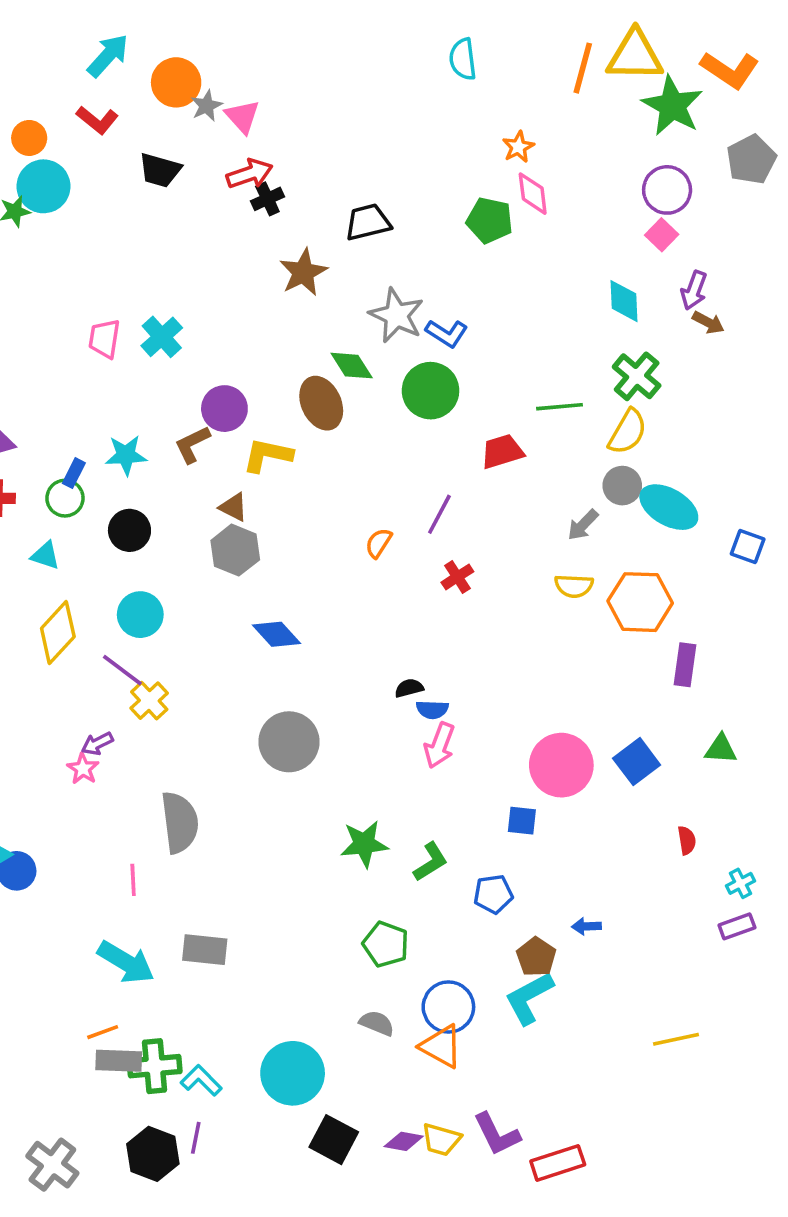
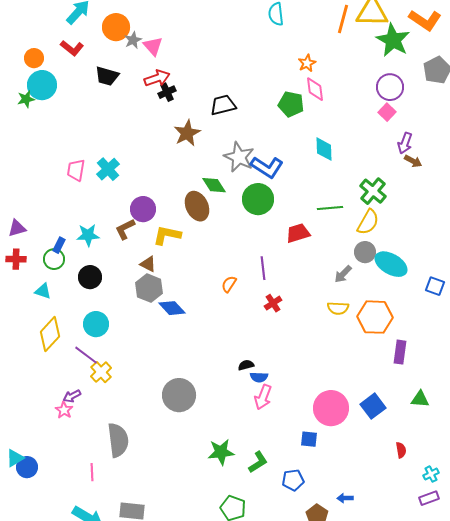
cyan diamond: (624, 301) -> (324, 149), moved
blue L-shape: (447, 333) -> (267, 167), size x1.4
purple line: (439, 514) -> (263, 268), turned -35
blue diamond: (276, 634) -> (172, 308), moved

